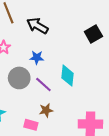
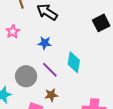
gray circle: (19, 78) -> (26, 76), moved

